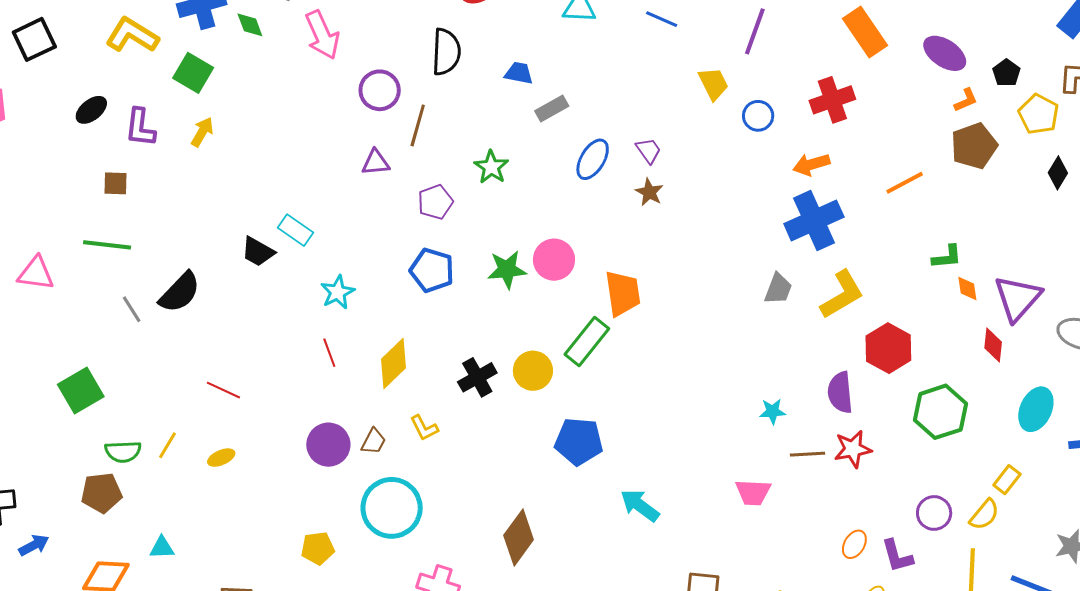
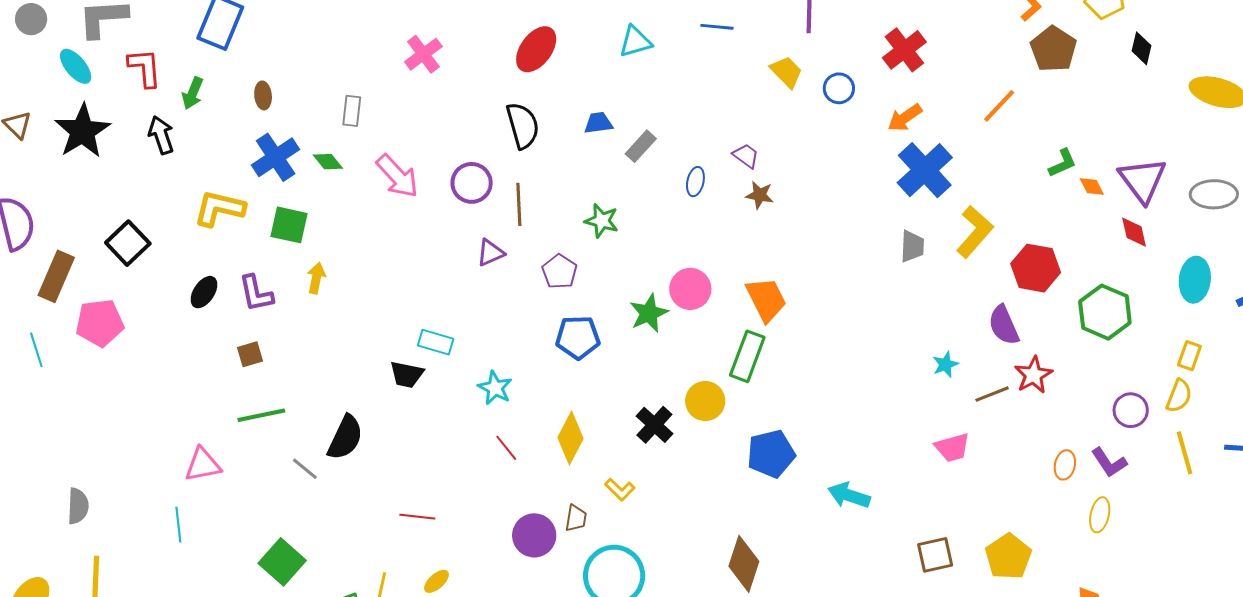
pink arrow: (322, 35) -> (397, 176), moved
blue ellipse: (593, 159) -> (695, 182), size x0.7

